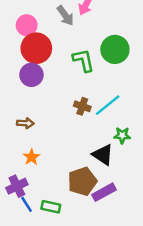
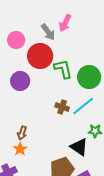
red circle: (36, 48) -> (40, 56), moved
green circle: (115, 49) -> (89, 77), moved
brown arrow: (25, 123) -> (22, 133), moved, turned 104

